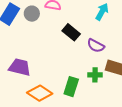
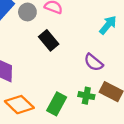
black rectangle: (71, 32) -> (49, 40), moved

